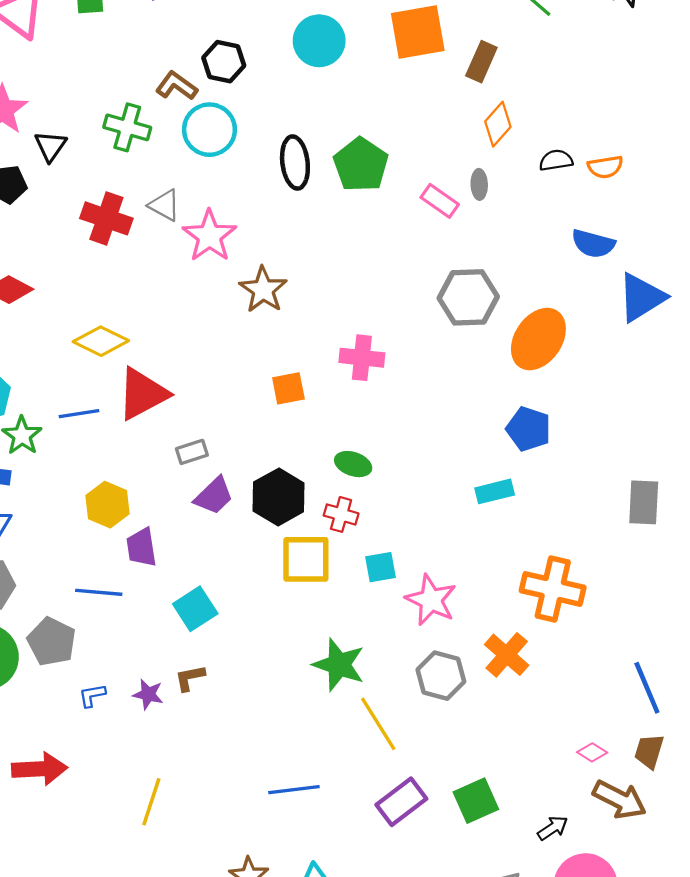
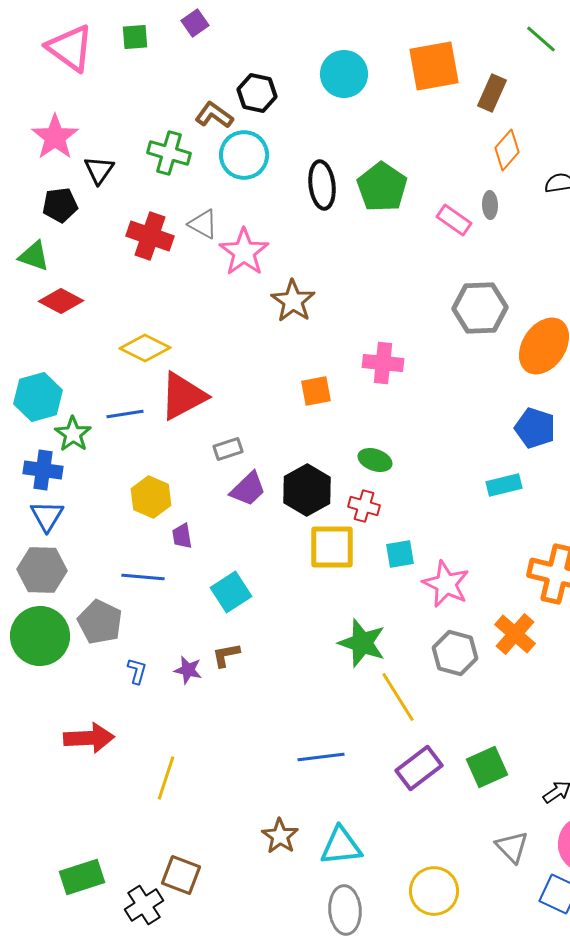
purple trapezoid: (141, 547) -> (182, 536), size x0.7
blue L-shape: (92, 695) -> (137, 671), turned 116
yellow line: (151, 802) -> (166, 778), moved

